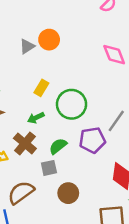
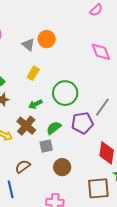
gray triangle: (27, 46) -> (28, 45), turned -48
yellow rectangle: (41, 88) -> (33, 73), moved
brown semicircle: (21, 192) -> (23, 166), size x0.7

